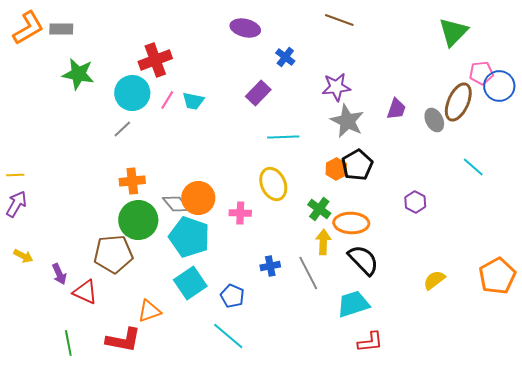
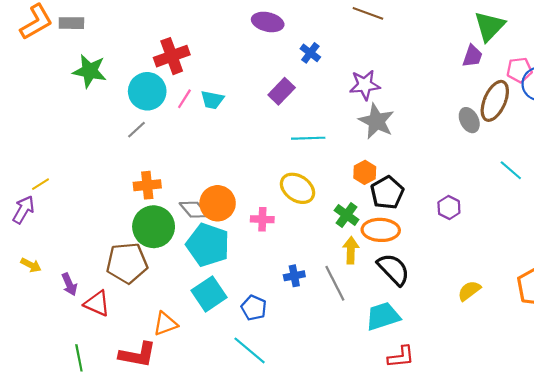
purple trapezoid: (396, 109) -> (472, 56), moved
black pentagon: (357, 165) -> (387, 193), moved
yellow line: (15, 175) -> (41, 184), moved, turned -30
yellow ellipse: (273, 184) -> (298, 188), turned -32

